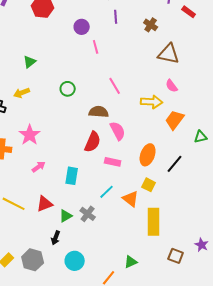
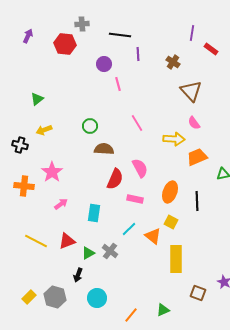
brown triangle: (169, 54) -> (191, 91), turned 35
green triangle: (30, 62) -> (37, 99), moved
brown semicircle: (99, 112) -> (104, 149), moved
orange trapezoid: (175, 120) -> (197, 157), turned 30
black line: (175, 164) -> (197, 201), turned -42
green triangle: (131, 262) -> (163, 310), moved

